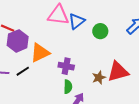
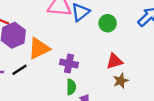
red triangle: (118, 72) -> (114, 61), moved, size x0.7
brown star: (99, 78) -> (121, 81), moved

